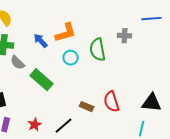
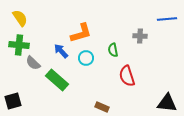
blue arrow: (41, 41) -> (61, 51), moved
green semicircle: (98, 50) -> (113, 50), size x0.6
red semicircle: (112, 102) -> (127, 76), moved

